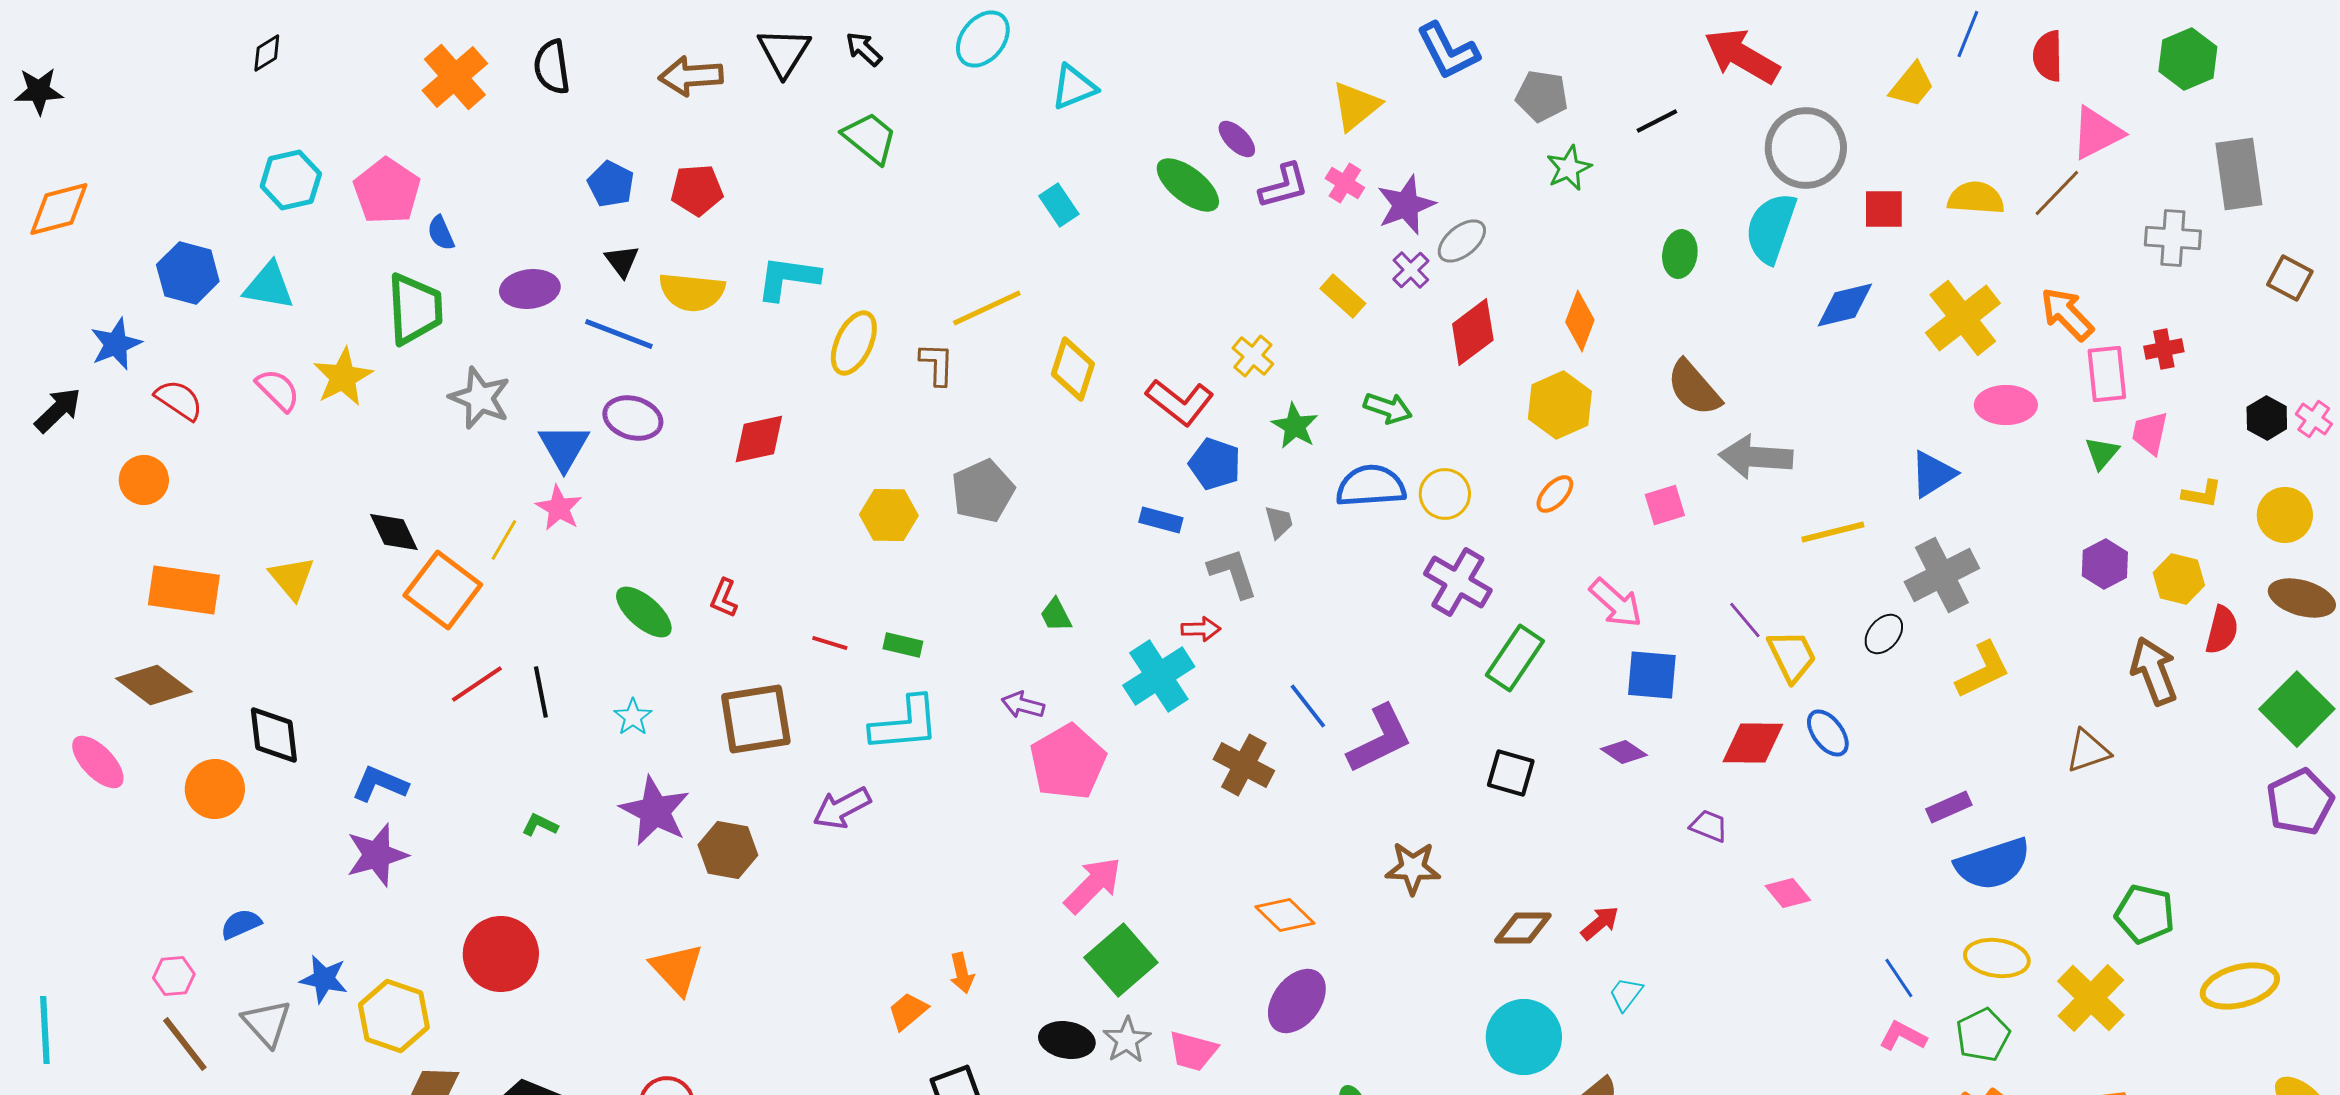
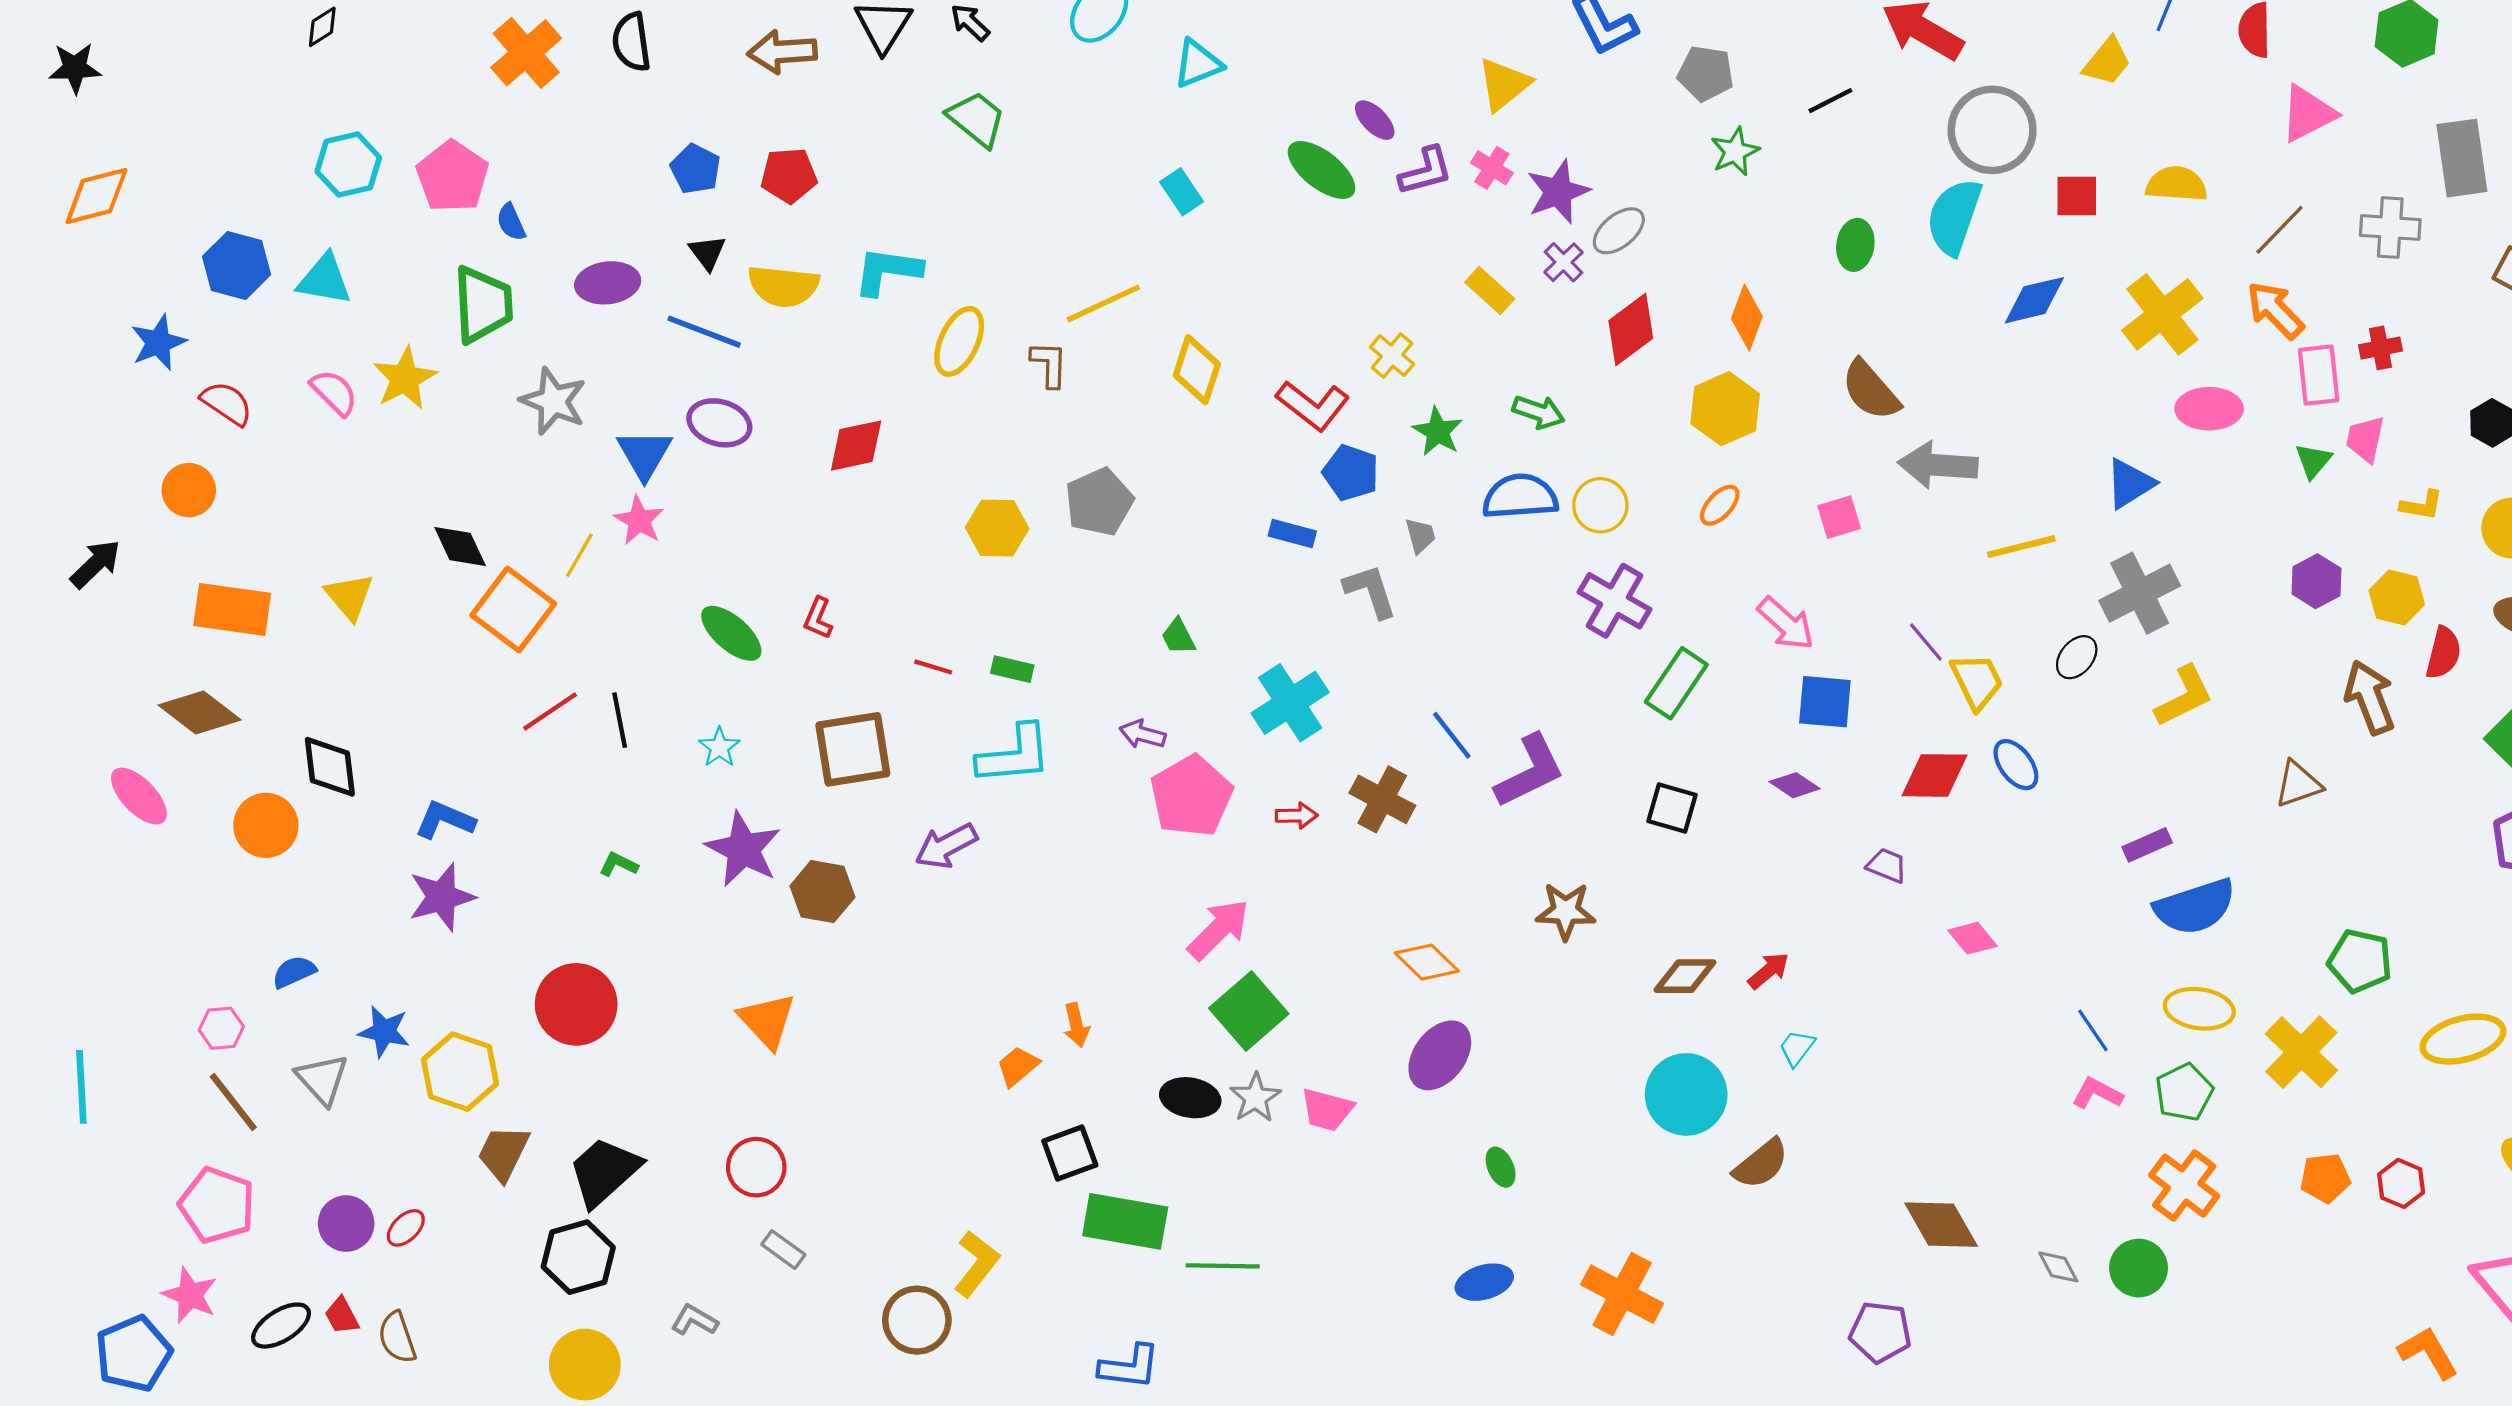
brown line: (2057, 193) -> (2280, 230), moved
black arrow: (58, 410) -> (95, 564), moved
red arrow: (1201, 629) -> (1297, 816), moved

